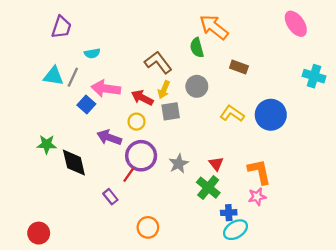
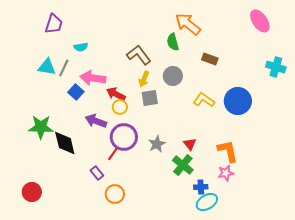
red arrow: (142, 98) -> (116, 94), moved
green star: (47, 144) -> (41, 127), size x1.4
orange circle: (148, 227) -> (115, 194), moved
red circle: (39, 233) -> (32, 192), moved

